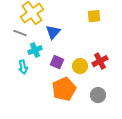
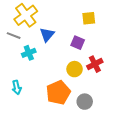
purple square: (57, 62) -> (78, 43), moved
cyan arrow: (23, 67) -> (17, 87), moved
gray circle: (98, 95) -> (85, 102), moved

